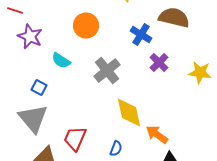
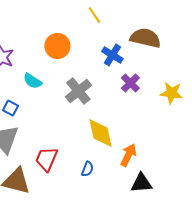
orange arrow: (157, 135) -> (128, 155), turned 80

